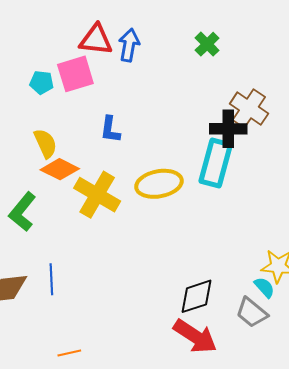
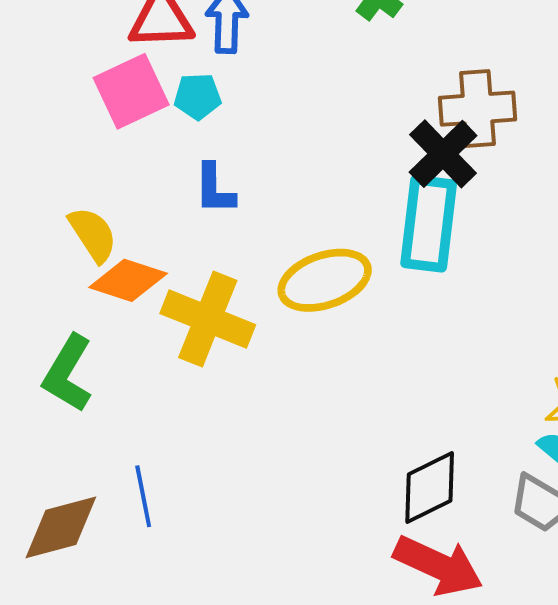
cyan pentagon: (42, 82) -> (198, 96), moved
brown cross: (249, 109) -> (477, 109), turned -30
black cross: (228, 129) -> (443, 154), turned -36

